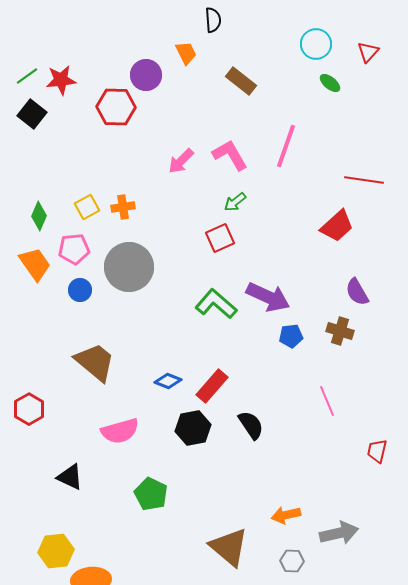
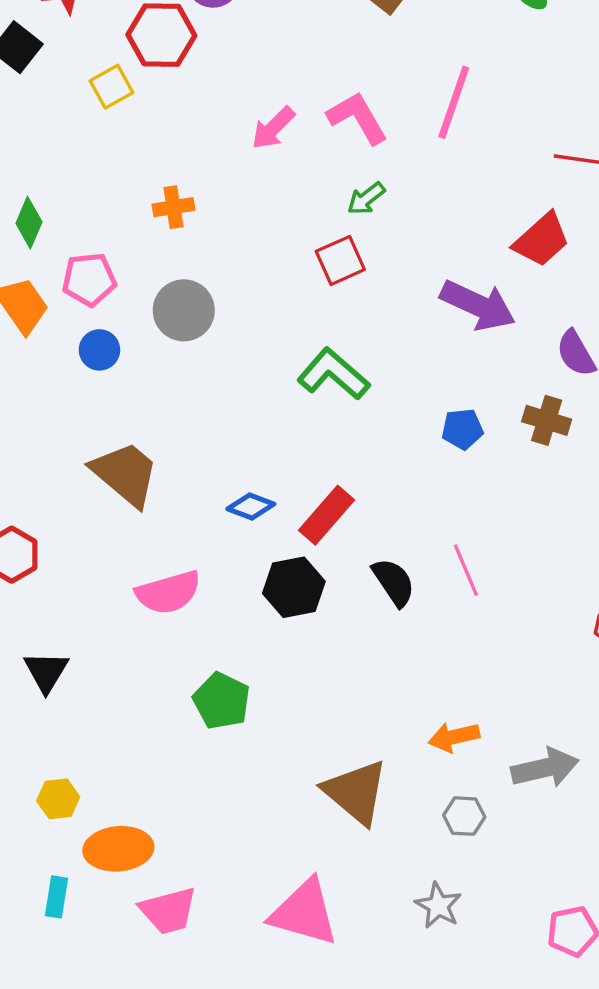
yellow square: (87, 207) -> (111, 87), moved
gray circle: (129, 267) -> (184, 310), size x0.7
purple arrow: (268, 297) -> (478, 305), moved
pink line: (327, 401) -> (466, 570), moved
black triangle: (70, 477) -> (46, 672), moved, turned 36
yellow hexagon: (56, 551) -> (58, 799), size x0.7

